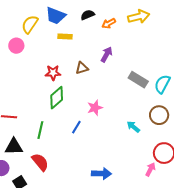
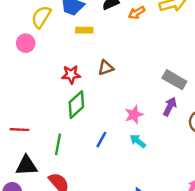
purple arrow: (107, 54) -> (170, 107), moved
pink star: (95, 108) -> (134, 115), moved
cyan arrow: (133, 127) -> (138, 141), moved

